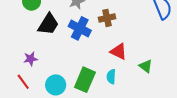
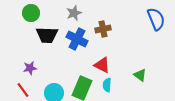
black trapezoid: (48, 24) -> (47, 35), turned 60
red triangle: (118, 51) -> (102, 65), moved

